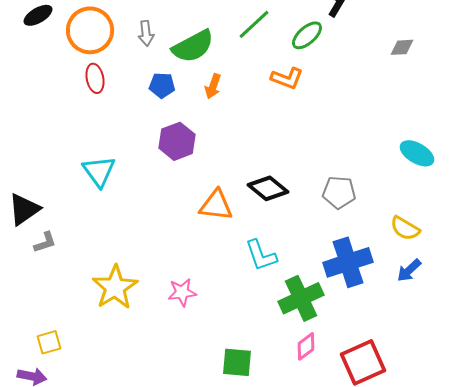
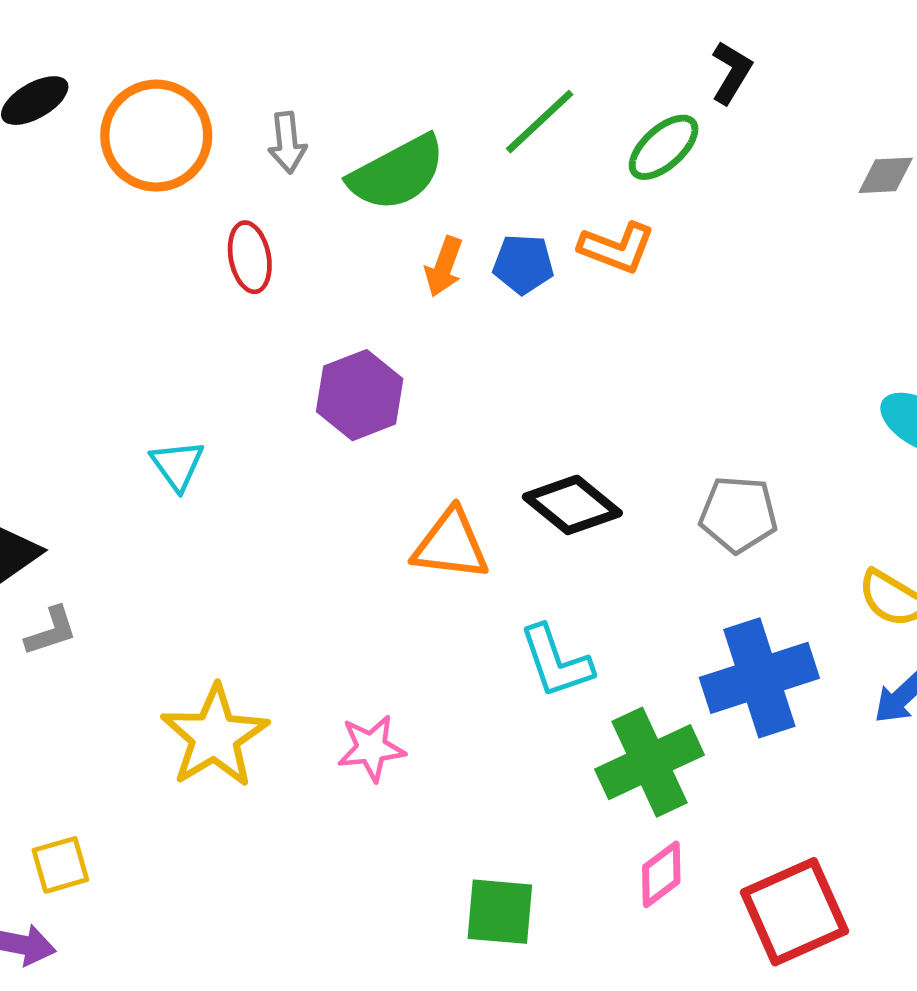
red ellipse: (95, 78) -> (250, 257), moved
blue pentagon: (162, 85) -> (523, 264), moved
cyan triangle: (99, 171) -> (177, 465), size x0.7

